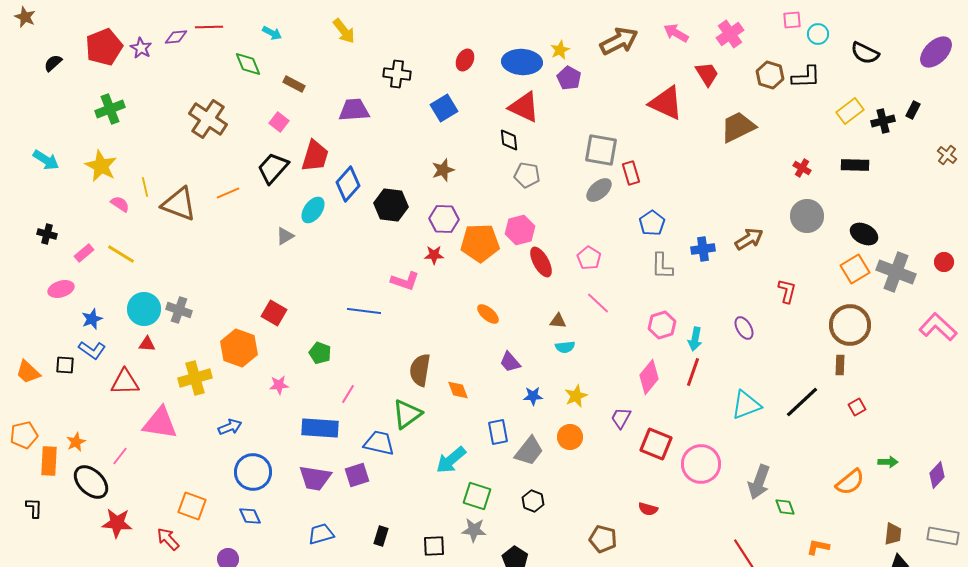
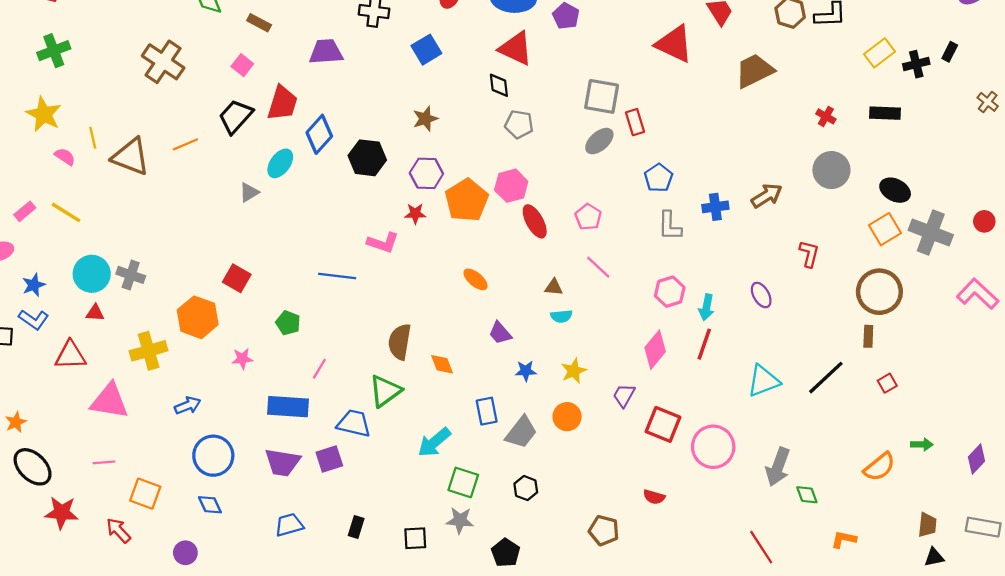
orange pentagon: (480, 243) -> (467, 200), turned -30
pink line: (120, 456) -> (104, 462), moved, turned 48

